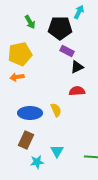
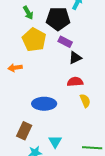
yellow pentagon: (20, 54) -> (34, 40), moved, turned -30
yellow semicircle: (56, 110) -> (85, 101), moved
blue ellipse: (30, 113) -> (44, 104), moved

